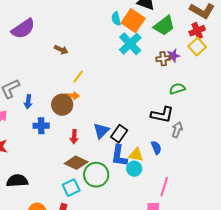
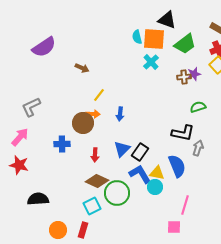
orange square: (133, 21) -> (154, 39), turned -30
cyan cross: (130, 44) -> (151, 62), size x0.7
blue arrow: (28, 102) -> (120, 114), moved
blue semicircle: (156, 148) -> (177, 166), size x1.6
blue L-shape: (119, 156) -> (140, 174), turned 140

